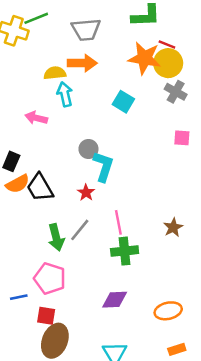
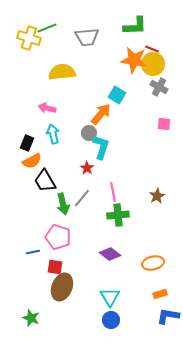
orange arrow: (82, 63) -> (101, 114), moved, turned -50
yellow semicircle: (55, 73) -> (62, 72), size x1.5
cyan arrow: (65, 94) -> (53, 134), moved
black trapezoid: (40, 188) -> (45, 181), moved
purple diamond: (115, 300) -> (110, 254), turned 40

